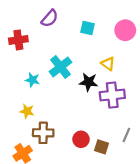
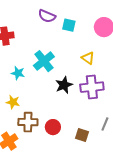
purple semicircle: (50, 18) -> (47, 16), moved, turned 72
black star: (89, 82) -> (64, 85), moved, turned -30
red circle: (81, 139) -> (53, 127), moved

